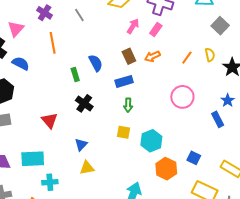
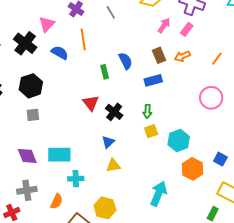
blue semicircle: (21, 63) -> (60, 53), moved
black cross: (84, 103) -> (114, 112), moved
green arrow: (128, 105) -> (147, 111), moved
red triangle: (50, 120) -> (91, 103), moved
yellow square: (124, 132) -> (151, 131), turned -32

